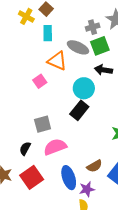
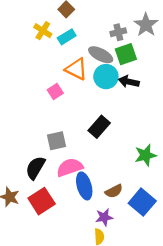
yellow cross: (26, 16) -> (43, 31), moved
cyan rectangle: (48, 33) -> (67, 37), turned 56
cyan circle: (84, 88) -> (106, 77), moved
black semicircle: (25, 149) -> (35, 168), size x1.5
blue ellipse: (69, 178) -> (84, 186), moved

